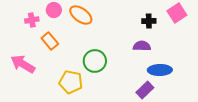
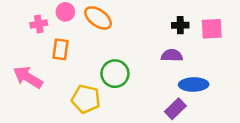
pink square: (177, 13) -> (212, 29), moved, turned 30
orange rectangle: (50, 41) -> (60, 49), turned 48

